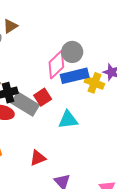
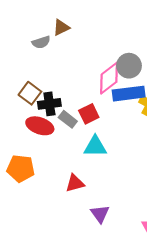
gray rectangle: (25, 104) -> (68, 119), size x0.6
cyan triangle: (68, 120) -> (95, 146), moved

